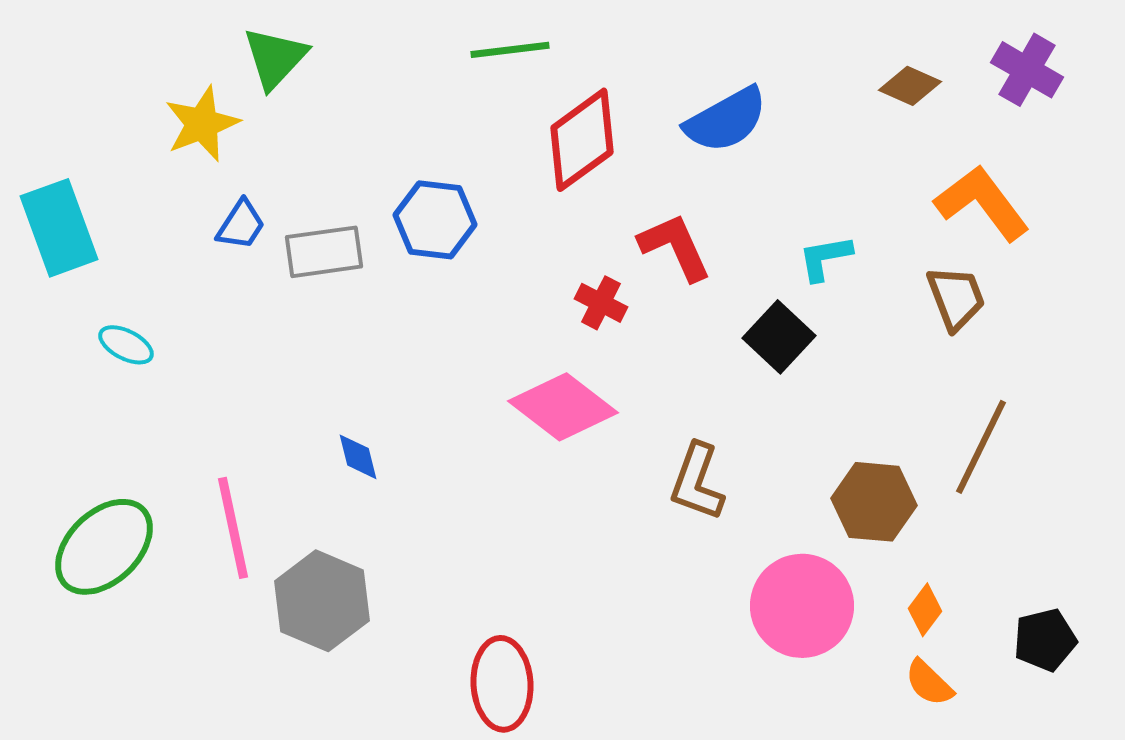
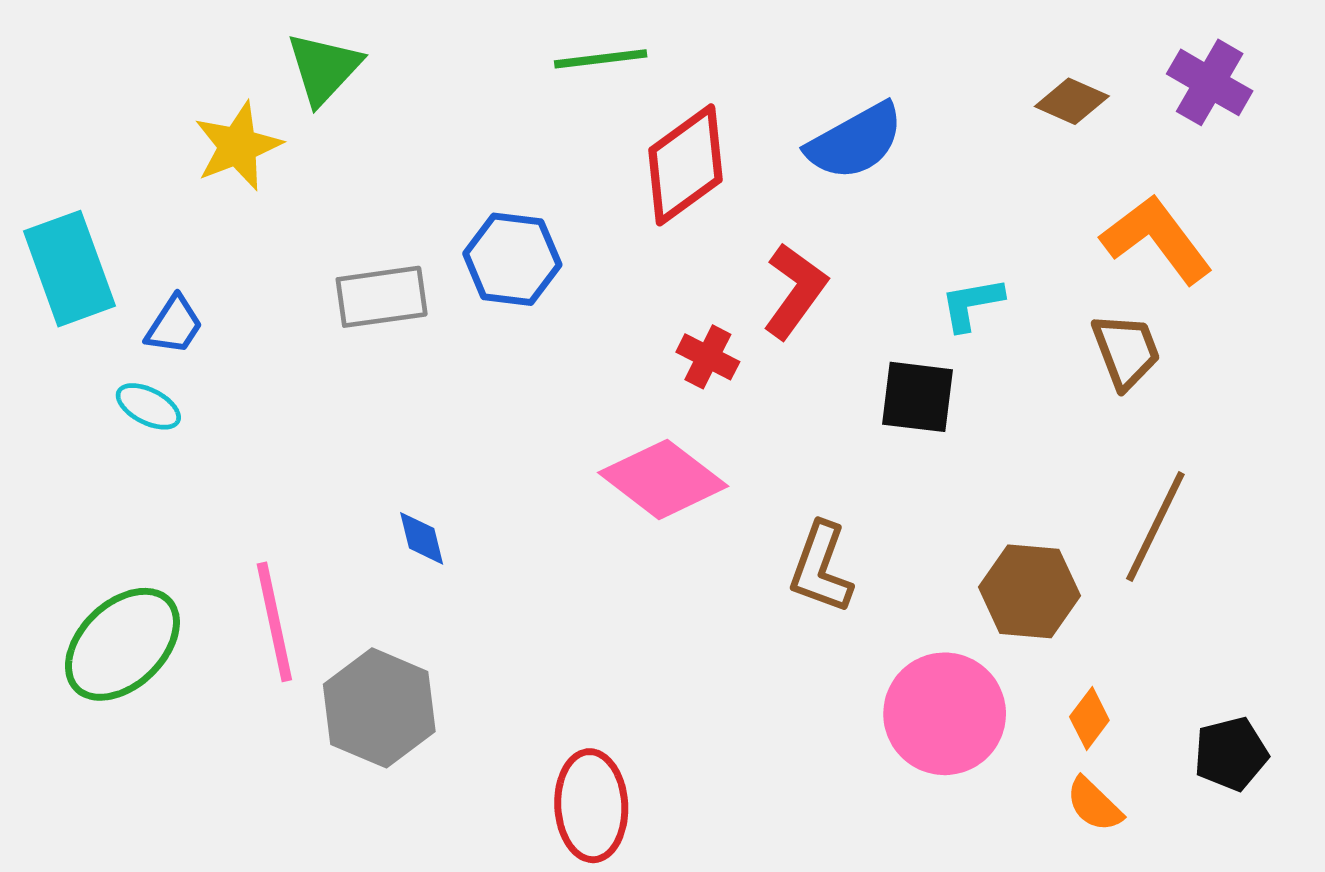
blue trapezoid: (241, 225) -> (174, 325), moved
red L-shape: (675, 247) -> (795, 291), turned 60
black square: (779, 337) -> (918, 397), turned -36

